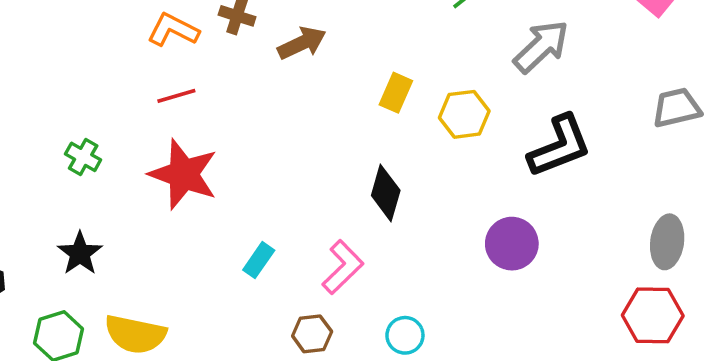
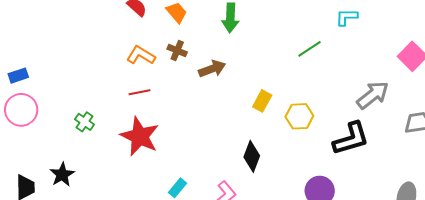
gray arrow: (541, 47) -> (373, 95), moved
black star: (80, 253) -> (62, 175), moved

